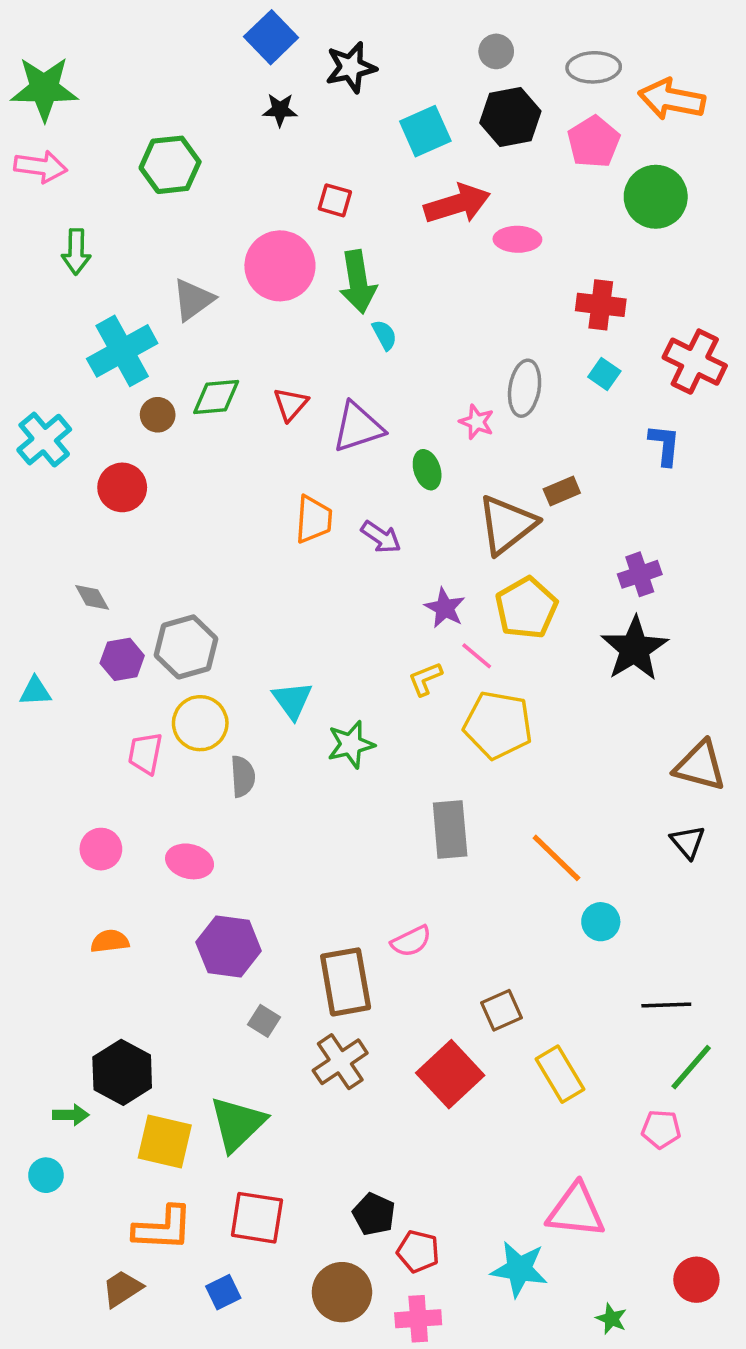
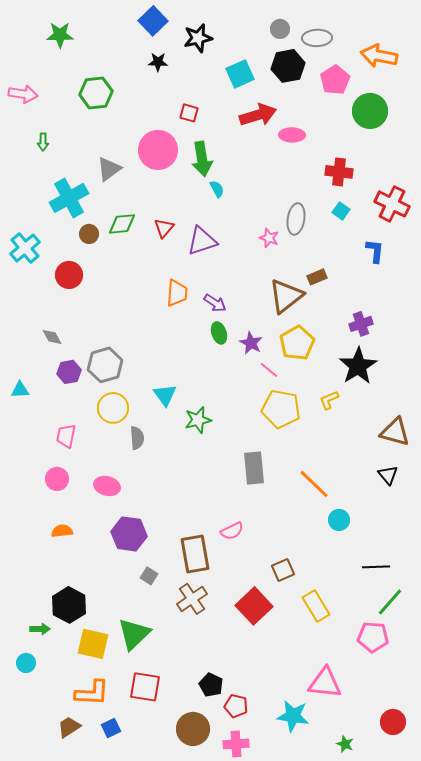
gray ellipse: (594, 67) -> (317, 38), moved
green star: (44, 89) -> (60, 35), moved, size x0.7
green arrow: (76, 252) -> (43, 142), size x0.7
green ellipse: (427, 470) -> (219, 333), moved
yellow L-shape: (425, 679) -> (329, 400), moved
pink trapezoid: (145, 753) -> (66, 436), moved
pink pentagon: (661, 1129) -> (373, 637), size x1.4
blue square: (223, 1292) -> (111, 728), moved

